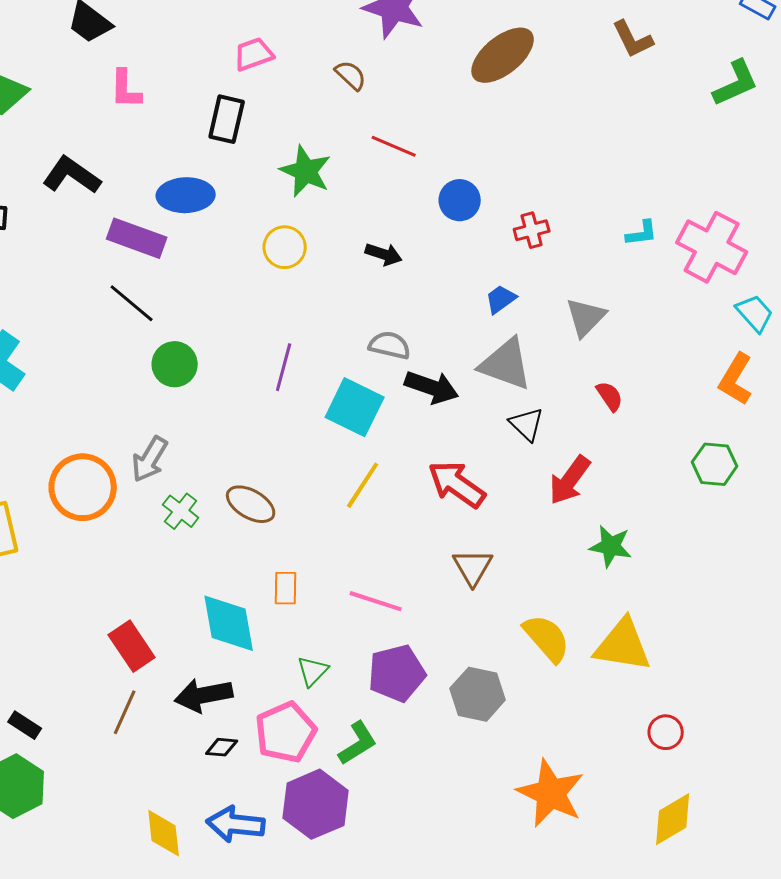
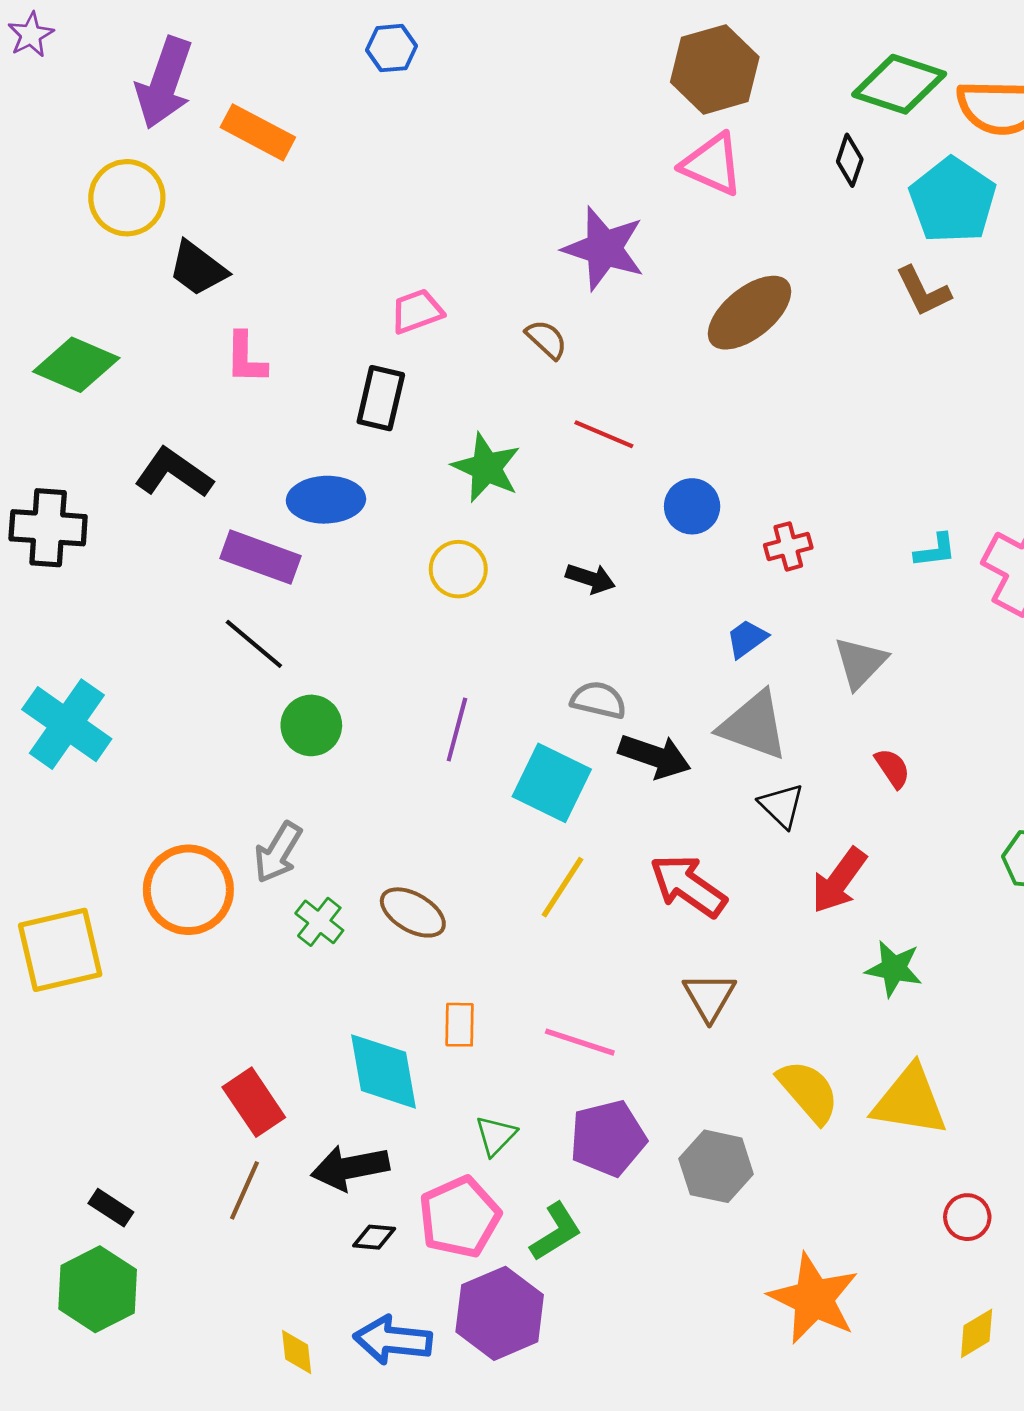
yellow diamond: (673, 819) -> (977, 1333), size x0.7
yellow diamond: (164, 833) -> (297, 1352), size x0.7

